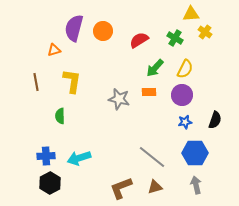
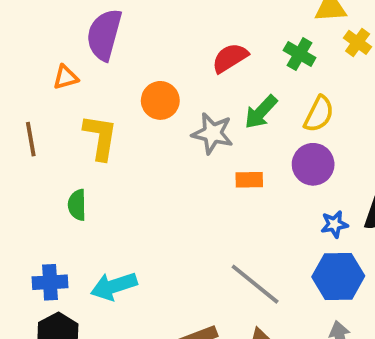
orange circle: (103, 31) -> (160, 100), moved
orange rectangle: (149, 92) -> (249, 180), moved
gray star: (119, 99) -> (213, 133), moved
blue star: (185, 122) -> (334, 224), moved

